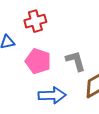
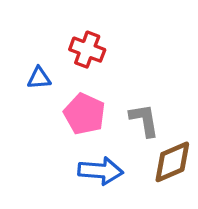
red cross: (35, 21) -> (87, 50), turned 30

